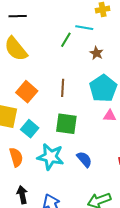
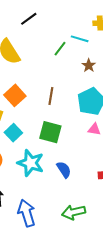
black line: (18, 16) -> (29, 19), moved, turned -42

